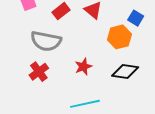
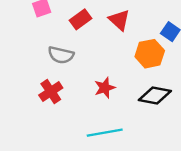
gray semicircle: (46, 41) -> (61, 55), size x0.7

